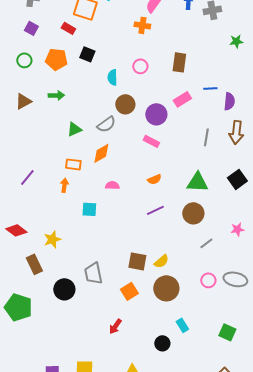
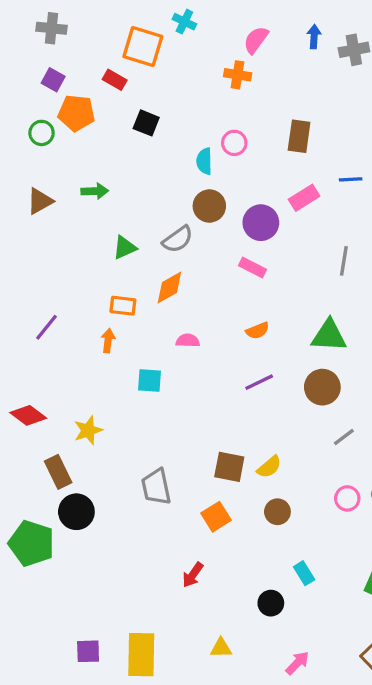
orange pentagon: (56, 59) -> (76, 113), moved
cyan semicircle: (112, 77) -> (204, 161), moved
brown circle: (166, 288) -> (277, 512), size x0.6
black circle: (64, 289) -> (76, 512), moved

